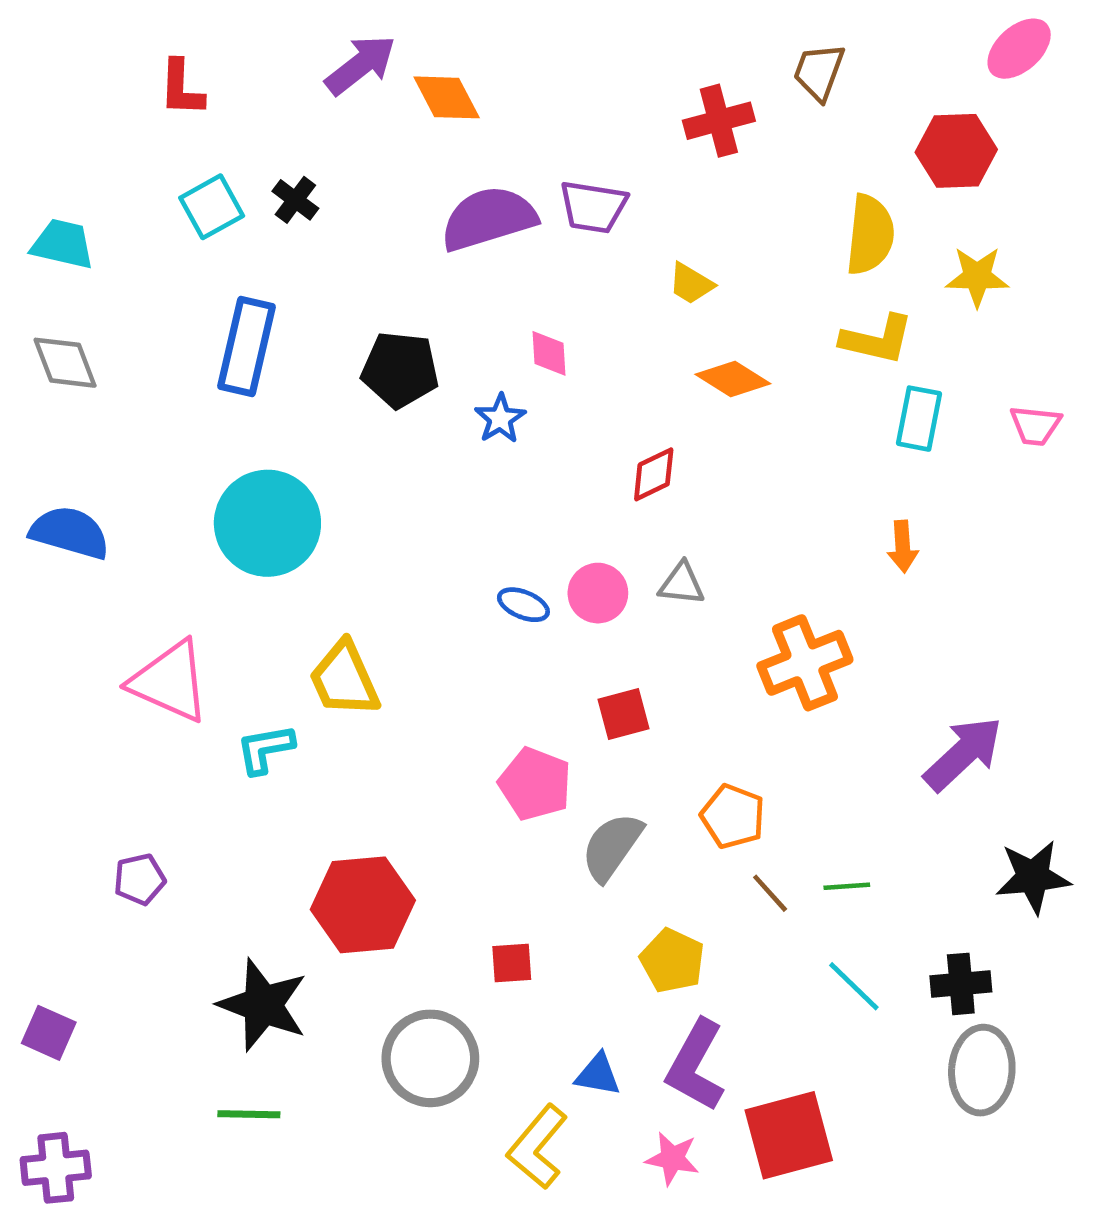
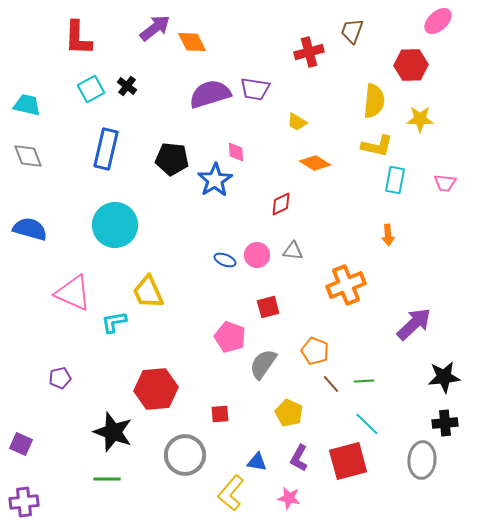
red L-shape: (181, 88) -> (78, 38), size x1.4
blue star: (500, 419) -> (215, 180), size x1.6
black cross: (961, 984) -> (445, 423), moved
purple L-shape: (696, 1065) -> (299, 458), size x0.7
red square: (789, 1135) -> (348, 461), moved

